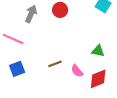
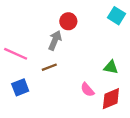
gray arrow: (31, 14) -> (55, 40), moved
brown line: (55, 64) -> (49, 67), moved

